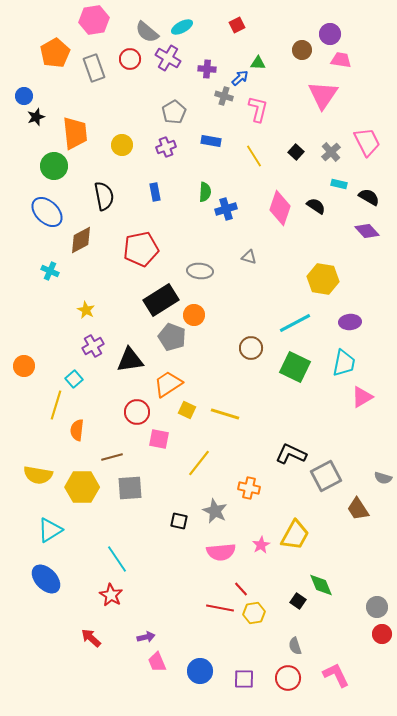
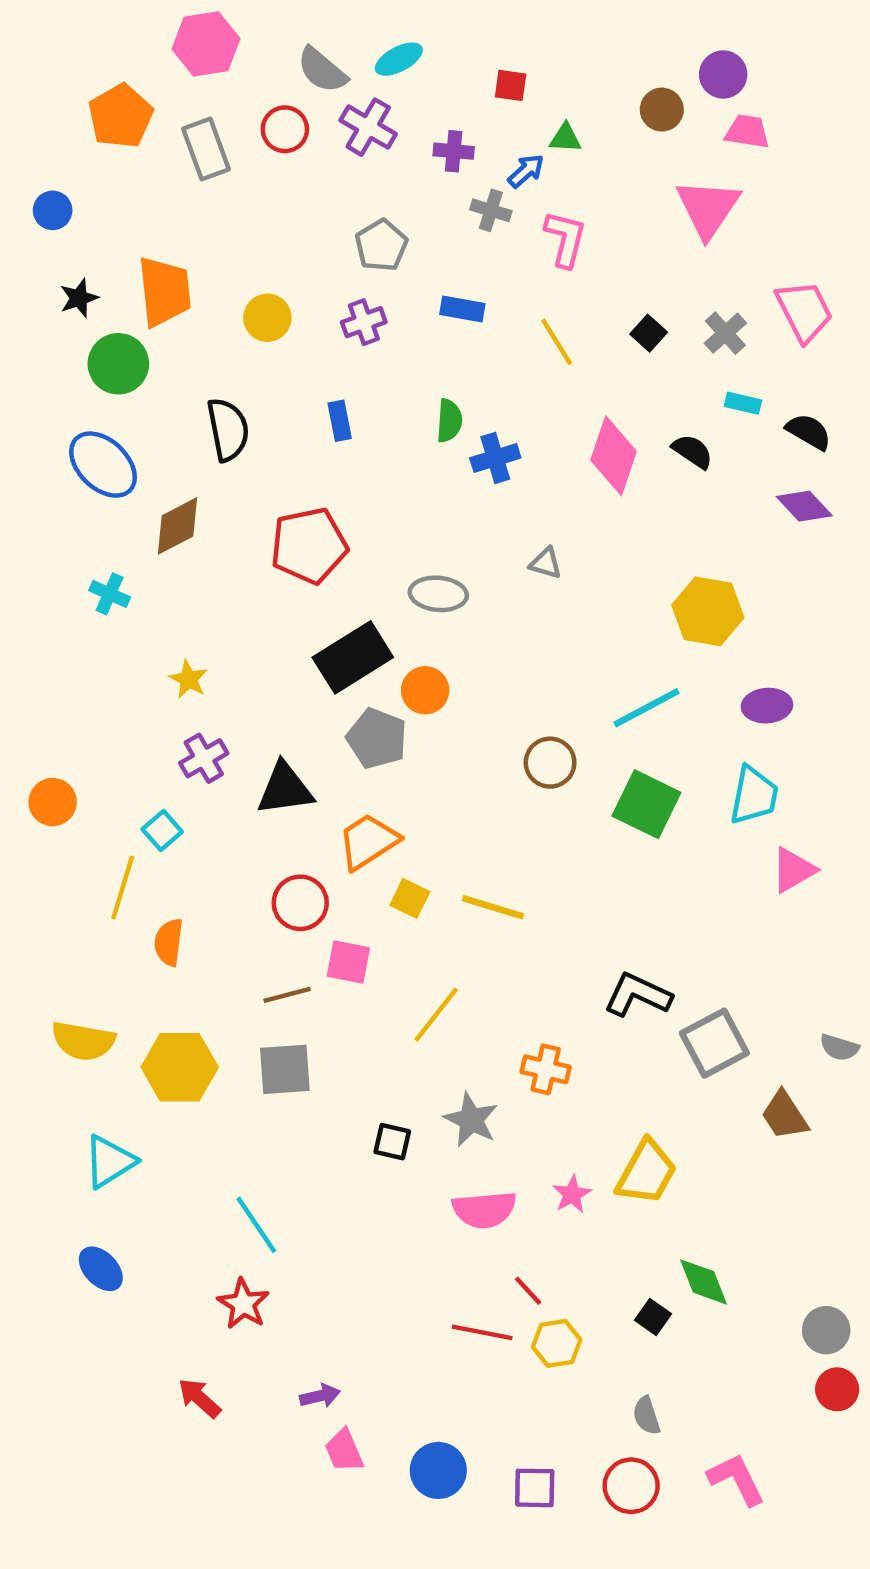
red square: (237, 25) -> (511, 85), moved, turned 35
black star: (36, 117) -> (79, 298), moved
brown line: (112, 457) -> (287, 995), moved
blue ellipse: (46, 579) -> (101, 1269), size x0.7

